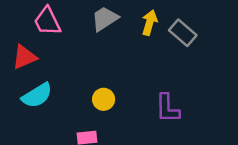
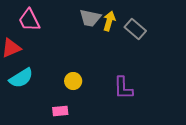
gray trapezoid: (105, 19) -> (90, 18), moved, turned -135

